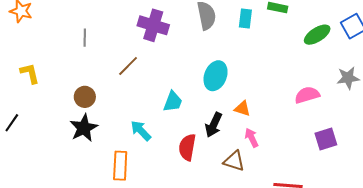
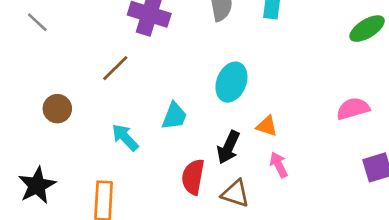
gray line: (85, 38) -> (37, 22), moved, turned -48
black star: (84, 128) -> (37, 185), moved
cyan arrow: (141, 131) -> (125, 137), moved
brown triangle: (234, 161) -> (235, 194), moved

